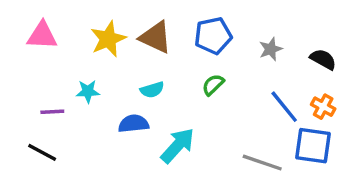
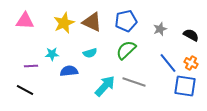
green semicircle: (213, 85) -> (126, 50), size x1.5
blue semicircle: (134, 124) -> (69, 71), moved
gray line: (262, 163) -> (134, 82), moved

